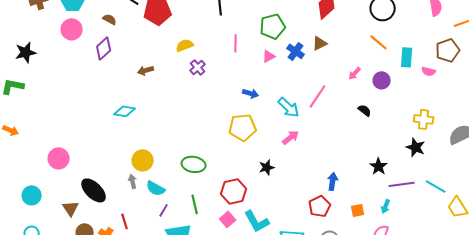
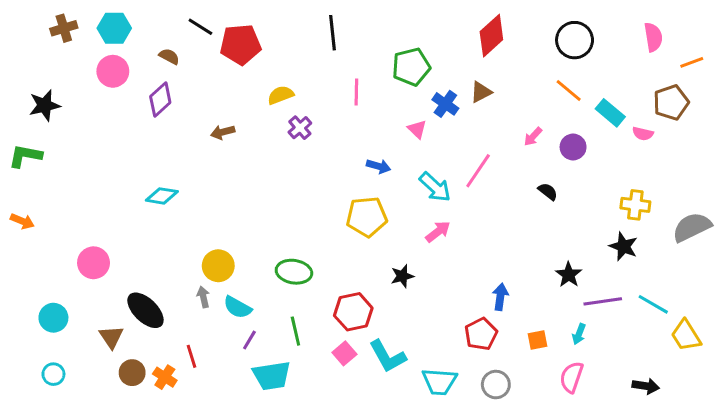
pink triangle: (269, 56) -> (417, 129), moved, turned -48
cyan rectangle: (407, 57) -> (610, 113), turned -54
cyan diamond: (125, 111) -> (162, 196), moved

